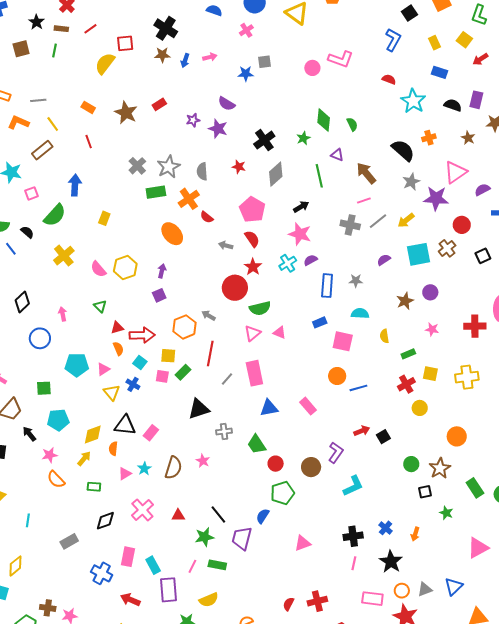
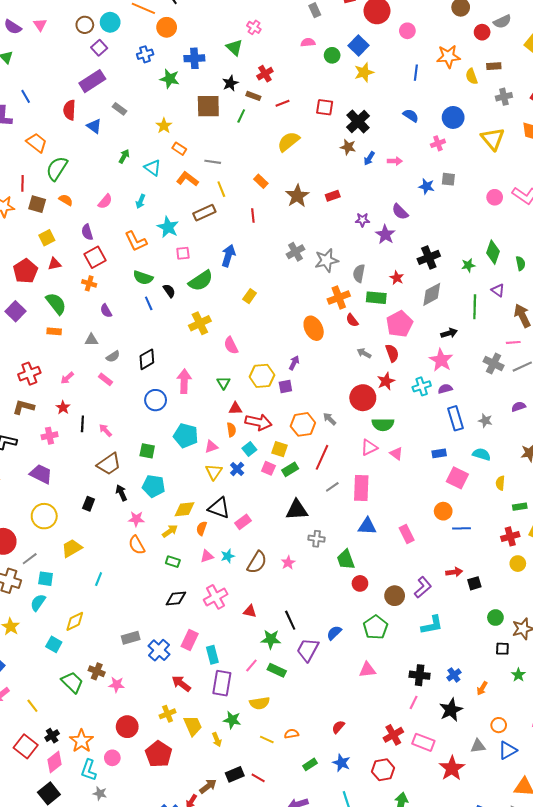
red square: (125, 43) -> (325, 107), moved
brown square: (21, 49) -> (208, 106), size x1.4
green rectangle: (156, 192) -> (376, 298), moved
yellow hexagon: (125, 268) -> (262, 376), moved
blue rectangle: (327, 286) -> (456, 418), turned -35
pink arrow: (63, 314) -> (184, 381), size x1.6
green pentagon: (282, 493) -> (375, 627), moved, turned -30
gray rectangle: (69, 541) -> (131, 638), moved
orange circle: (402, 591) -> (499, 725), moved
red cross: (317, 601) -> (393, 735), moved, turned -30

